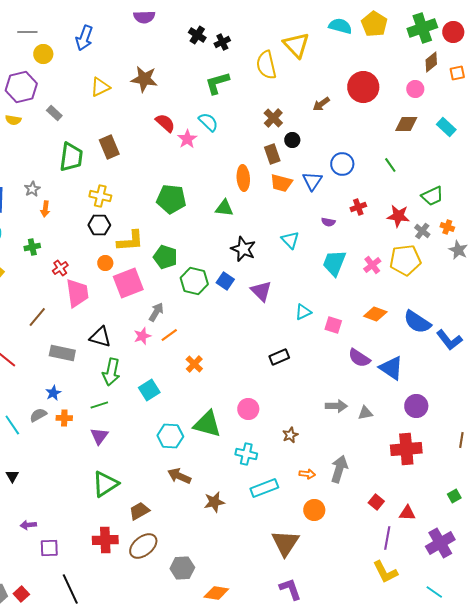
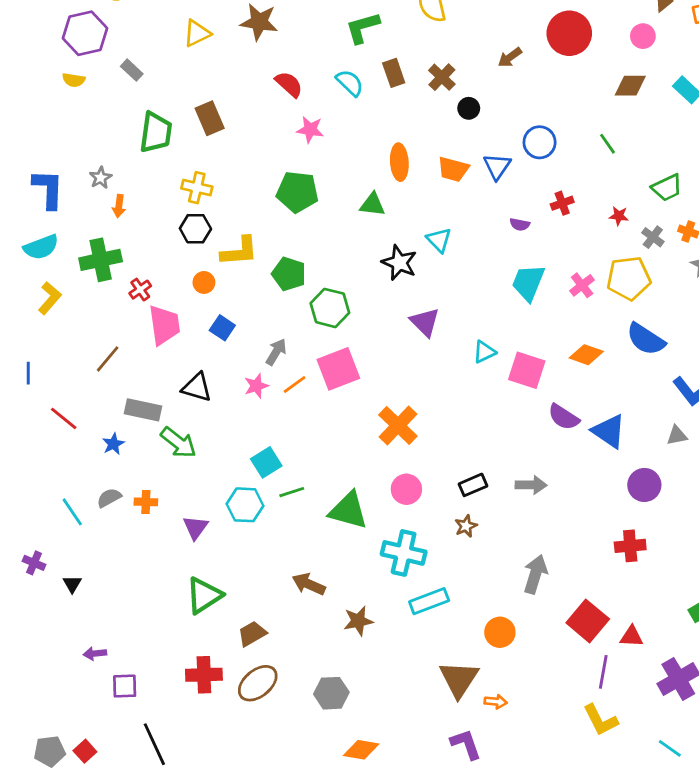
pink star: (187, 139) -> (310, 130), moved, turned -30
brown rectangle: (272, 154) -> (394, 73), moved
red star: (398, 216) -> (619, 216), size x0.6
cyan triangle: (290, 240) -> (439, 240), moved
green cross: (32, 247) -> (101, 260), size x1.8
blue square: (225, 281) -> (222, 328), moved
pink square: (128, 283) -> (338, 369), moved
blue semicircle: (417, 322) -> (646, 339), moved
pink square: (333, 325) -> (527, 370), size x1.5
black rectangle: (279, 357) -> (473, 485), moved
orange cross: (194, 364) -> (398, 426), moved, size x1.6
green arrow: (111, 372) -> (178, 443), moved, turned -64
blue star: (53, 393) -> (113, 444), moved
green line: (99, 405) -> (292, 492), moved
gray triangle: (365, 413) -> (677, 435), moved
cyan hexagon: (170, 436) -> (245, 505), moved
red cross: (406, 449) -> (630, 546), size x0.7
cyan cross: (246, 454) -> (404, 553), size x1.4
orange arrow: (307, 474) -> (496, 702), moved
red square: (376, 502) -> (588, 621), size x1.8
gray hexagon: (182, 568) -> (331, 693), moved

